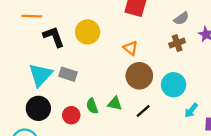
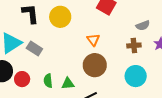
cyan circle: (174, 85) -> (136, 76), moved
green triangle: (115, 104) -> (68, 84), turned -32
red circle: (71, 115) -> (22, 79), moved

